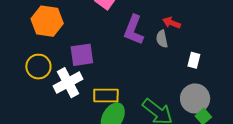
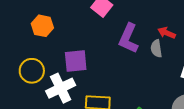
orange hexagon: (47, 21) -> (42, 26), size x0.7

